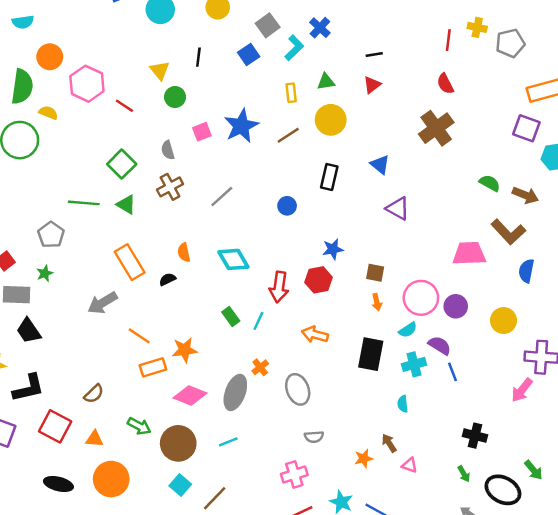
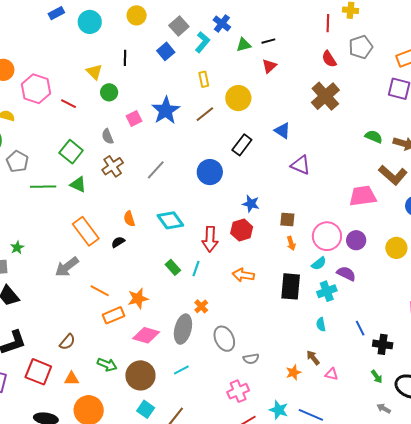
gray pentagon: (510, 43) -> (361, 47), moved
green triangle: (326, 82) -> (244, 45), moved
black rectangle: (329, 177) -> (242, 145), turned 30
blue circle: (287, 206) -> (210, 172), size x1.6
gray pentagon: (51, 235) -> (17, 161), moved
blue star: (333, 249) -> (251, 204), turned 30
blue line: (452, 372) -> (360, 328), moved
gray ellipse: (298, 389) -> (224, 339), moved

